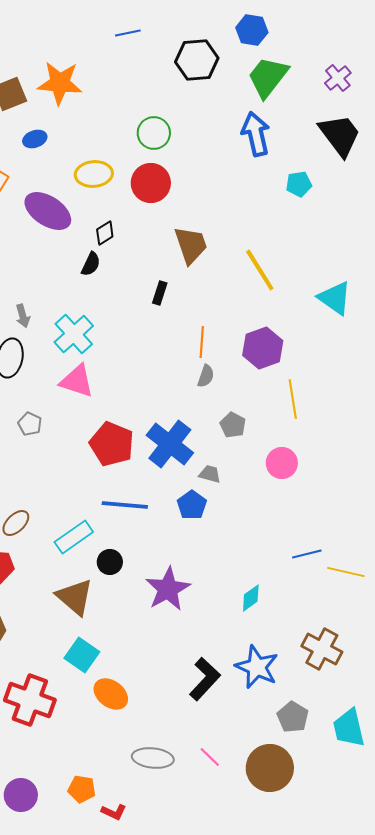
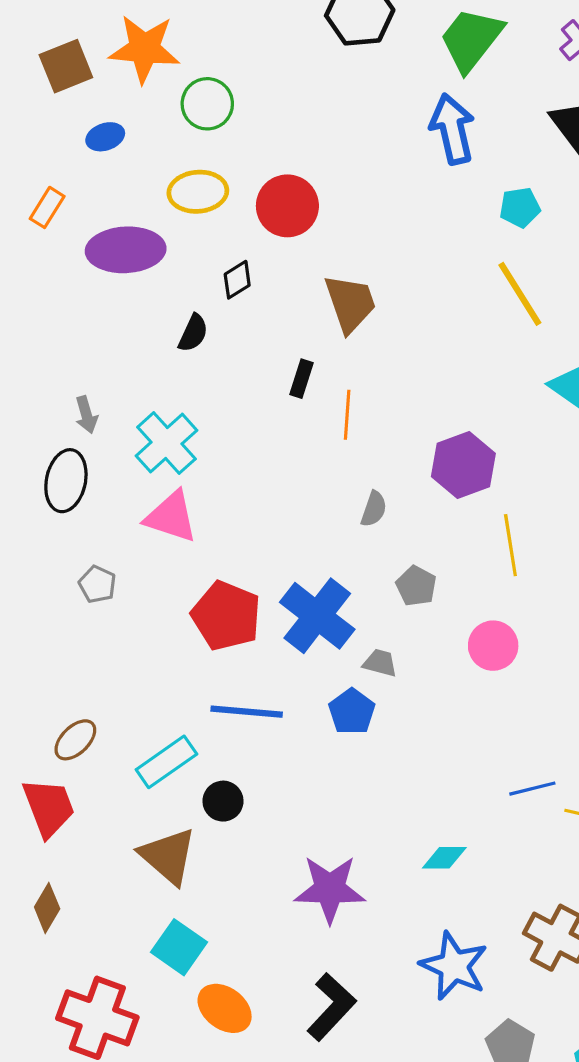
green circle: (154, 133) -> (207, 104), moved
purple ellipse: (48, 211) -> (126, 250), turned -36
black diamond: (105, 233) -> (237, 280), moved
yellow line: (260, 270) -> (520, 294), moved
orange line: (202, 342) -> (347, 415), moved
purple star: (168, 589) -> (330, 889), moved, turned 30
cyan diamond: (251, 598) -> (444, 858), turned 36
black L-shape: (205, 679) -> (331, 1007), moved

